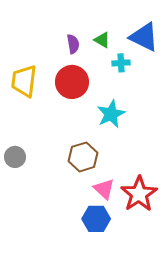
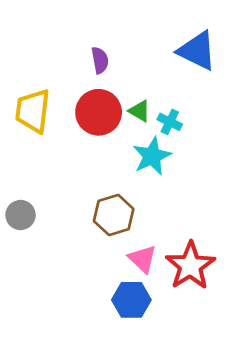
green triangle: (102, 40) -> (140, 111), moved
cyan cross: (121, 63) -> (170, 122), moved, turned 30

